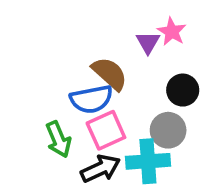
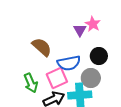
brown semicircle: (110, 74) -> (42, 47), moved
blue semicircle: (91, 99) -> (69, 63), moved

